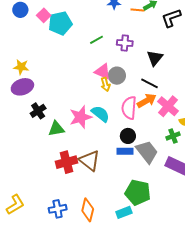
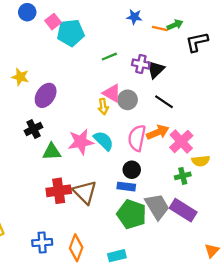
black triangle: (155, 58) -> (155, 69), moved
black line: (149, 83) -> (164, 102), moved
yellow arrow: (105, 84) -> (103, 106), moved
purple ellipse: (22, 87) -> (46, 95), moved, turned -45
gray trapezoid: (147, 152) -> (157, 206), moved
green pentagon: (138, 192) -> (132, 214), moved

